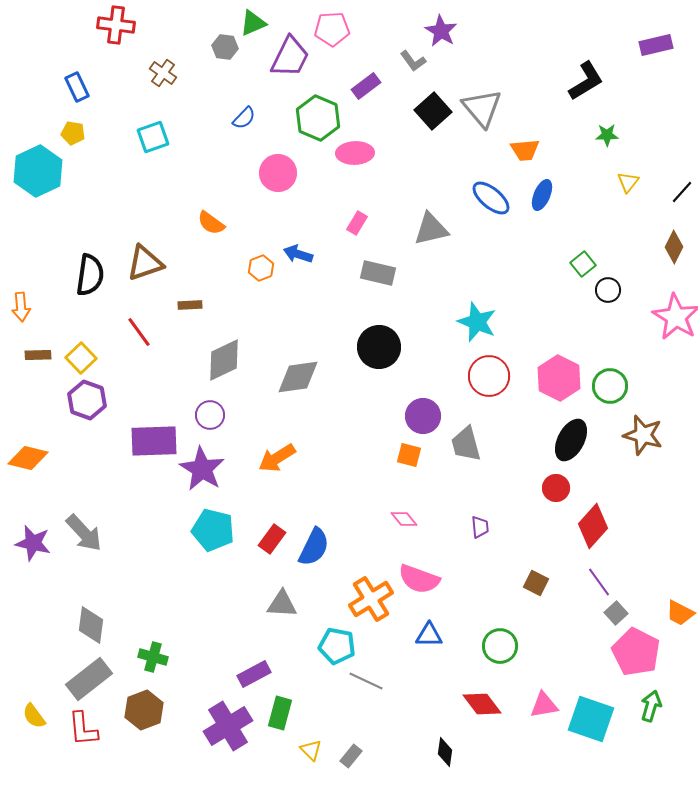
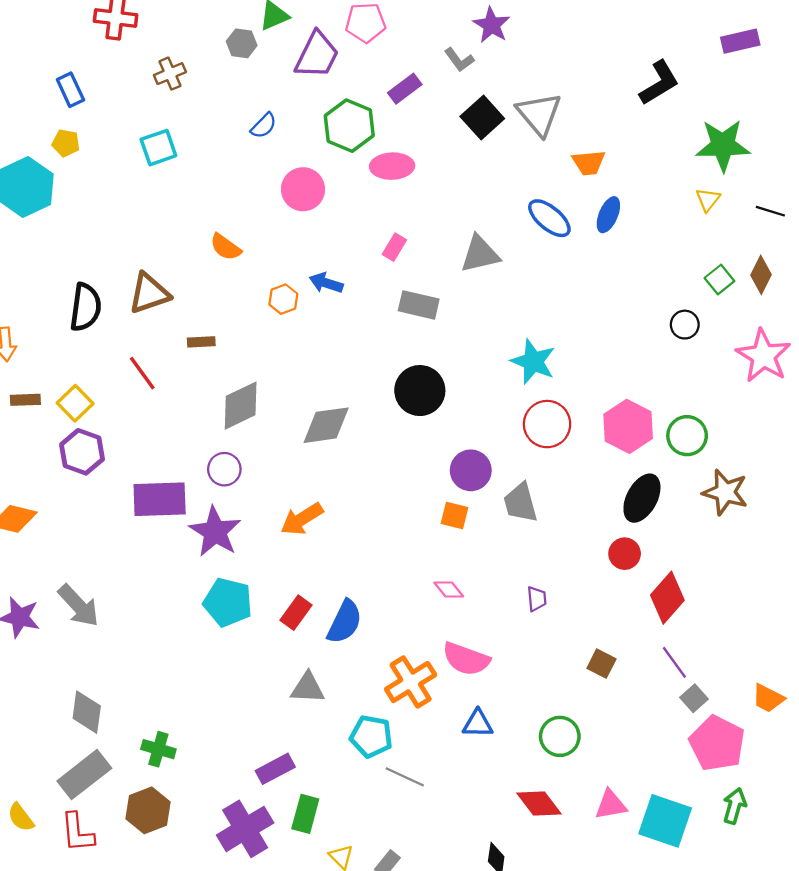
brown cross: (163, 73) -> (170, 74), turned 32
green star: (607, 135) -> (723, 145), moved, size x2.0
black line: (682, 192) -> (770, 211), turned 65
green square: (583, 264) -> (719, 279), moved

